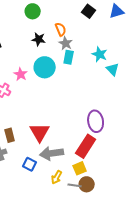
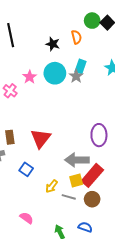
green circle: (33, 11) -> (92, 21), moved
gray star: (66, 43) -> (76, 76), moved
red rectangle: (86, 146) -> (92, 175), moved
gray arrow: (52, 153) -> (77, 160), moved
brown circle: (87, 184) -> (92, 199), moved

